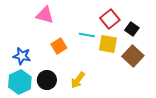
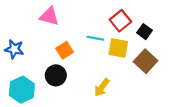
blue star: (22, 56) -> (14, 49), moved
black circle: (47, 80) -> (56, 75), moved
yellow arrow: (78, 80) -> (102, 87), moved

